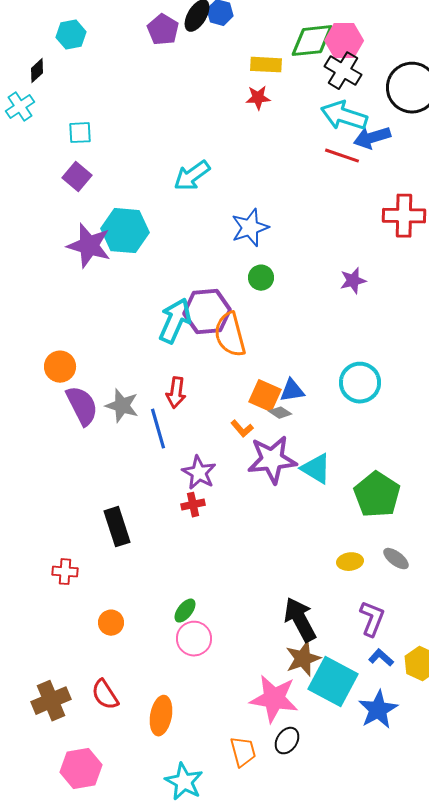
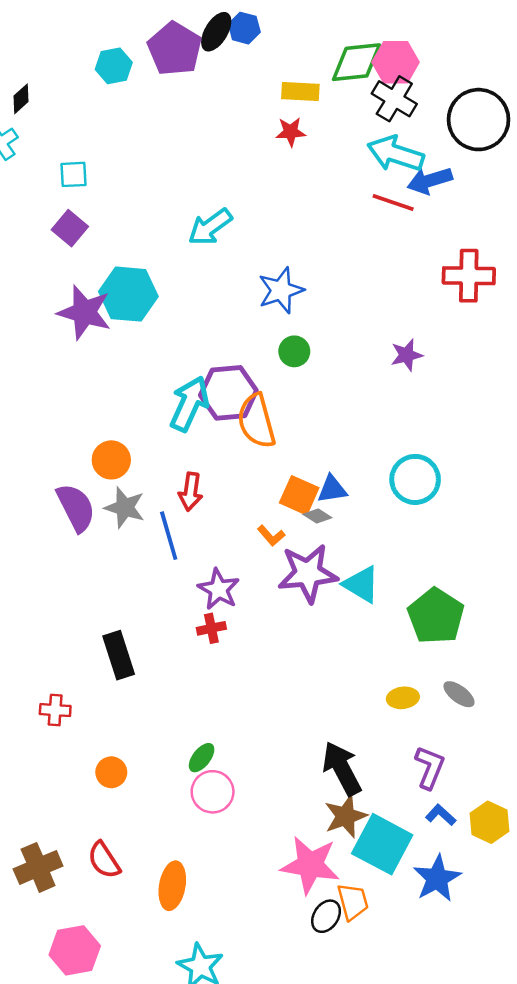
purple pentagon: (163, 30) -> (175, 49), size x1.4
cyan hexagon: (71, 35) -> (114, 66), moved
orange circle: (60, 367) -> (111, 460), moved
orange trapezoid: (243, 752) -> (353, 902), moved

